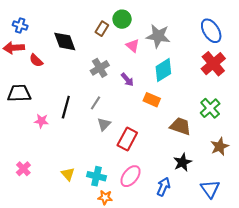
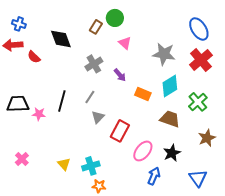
gray star: (158, 36) -> (164, 54), moved
cyan diamond: (163, 70) -> (170, 86), moved
black trapezoid: (19, 93) -> (18, 104), moved
cyan cross: (97, 176) -> (91, 166), turned -30
pink ellipse: (131, 176) -> (143, 151), moved

